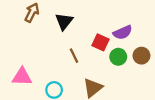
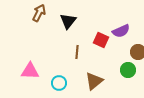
brown line: (74, 56) -> (77, 52), turned 32
green circle: (118, 57) -> (128, 70), moved

